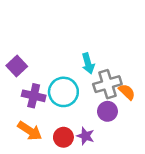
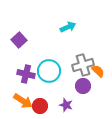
cyan arrow: (88, 63) -> (68, 27), moved, turned -98
purple square: (17, 66) -> (19, 40), moved
red circle: (63, 137) -> (40, 106), moved

